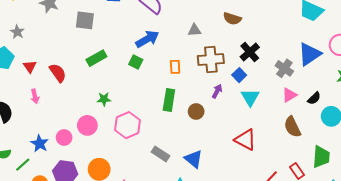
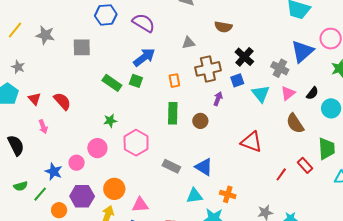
green rectangle: (96, 58) -> (112, 83), moved, turned 72
blue square: (239, 75) -> (237, 80), turned 32
cyan triangle: (250, 97) -> (261, 94), moved

